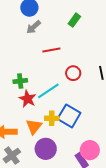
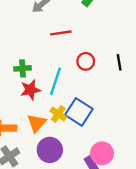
cyan line: (48, 91) -> (55, 81), turned -40
red star: (27, 99) -> (30, 90), turned 30
yellow cross: (52, 118) -> (58, 114), turned 32

